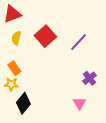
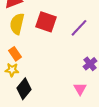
red square: (45, 36) -> (46, 22), turned -30
yellow semicircle: (16, 38) -> (17, 24), size x1.5

